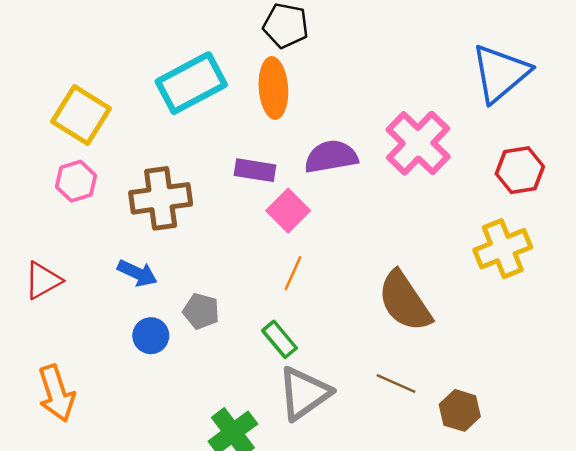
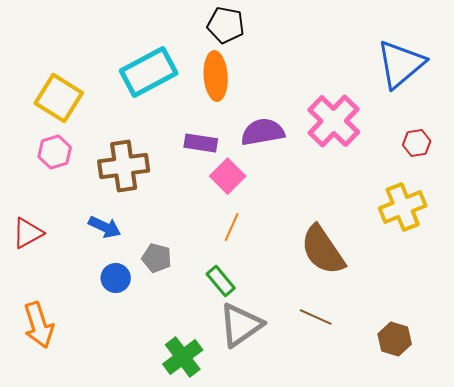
red hexagon: (520, 170) -> (417, 143), size x0.7
brown hexagon: (460, 410) -> (395, 339), moved

